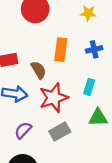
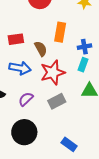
blue cross: (94, 49) -> (84, 47), moved

